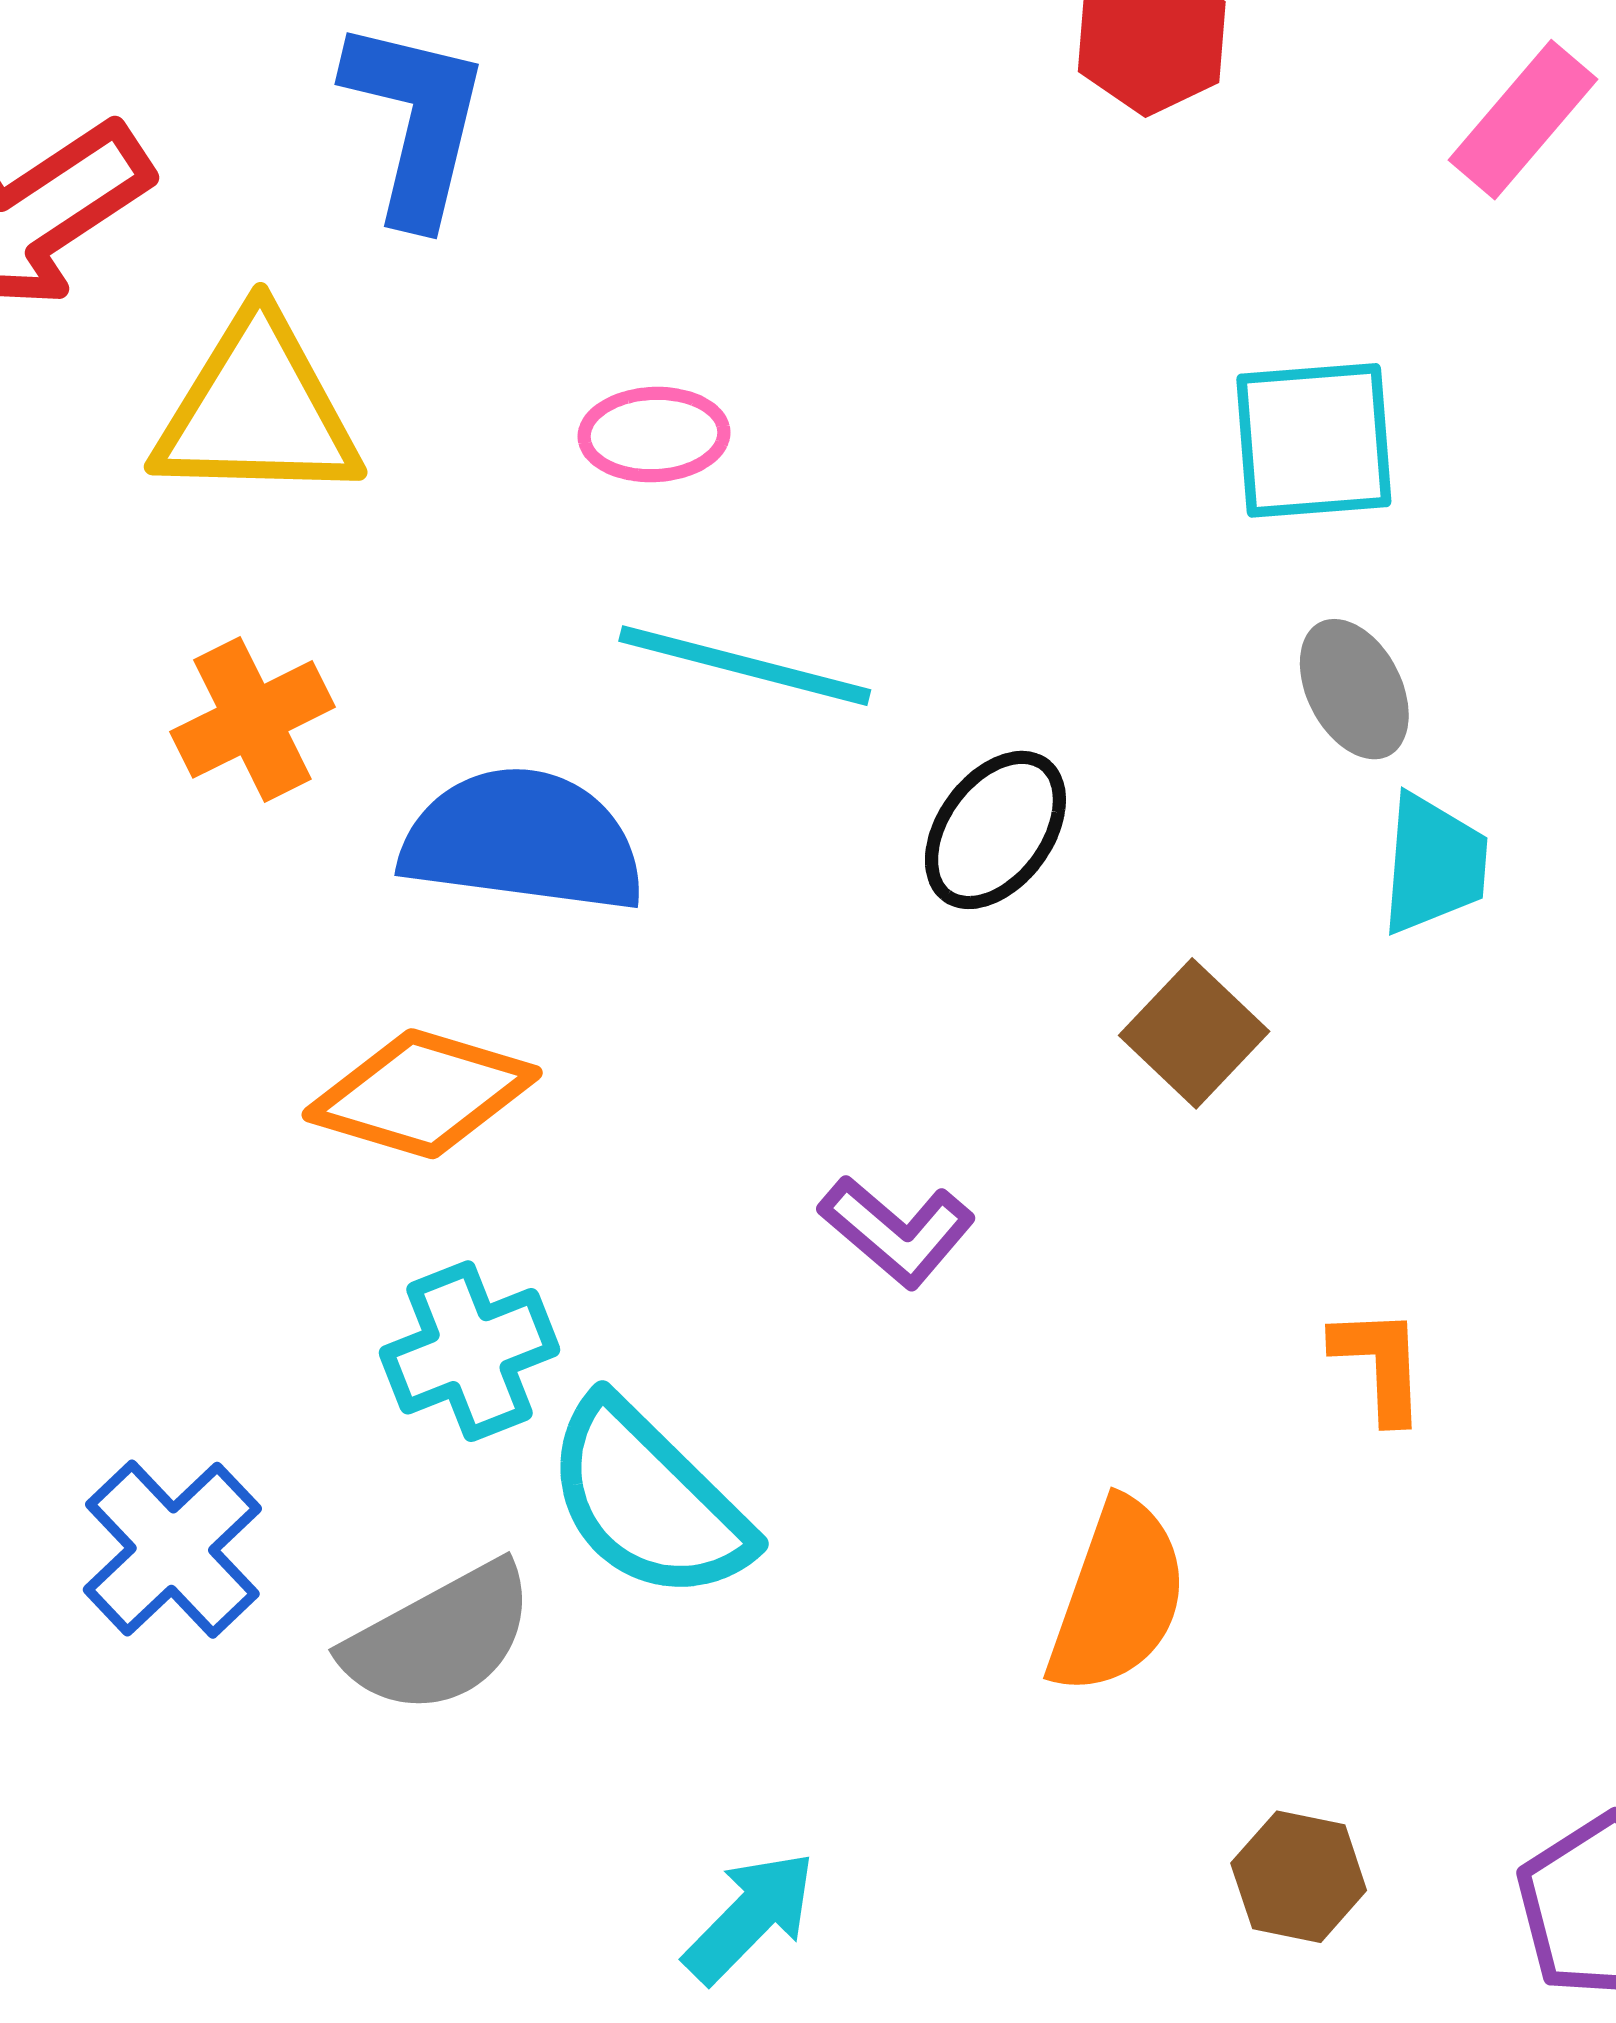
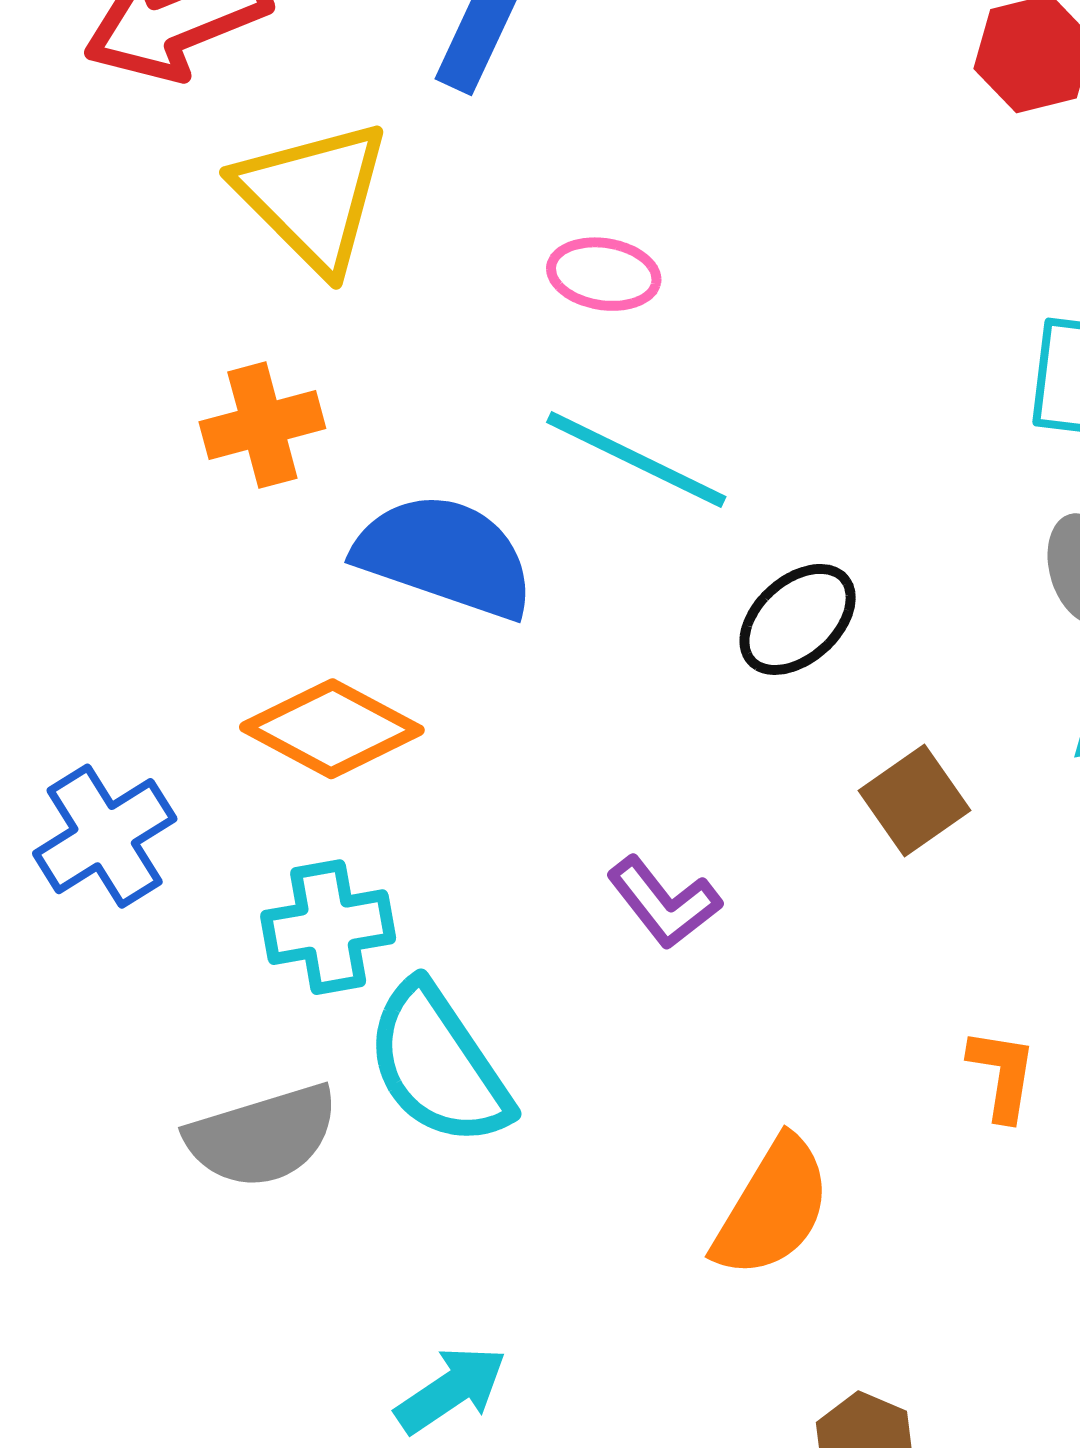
yellow triangle: (257, 410) -> (313, 196), turned 32
blue cross: (172, 1549) -> (105, 836), moved

